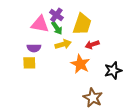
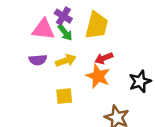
yellow arrow: (63, 44) -> (66, 60), moved
red arrow: (92, 45) -> (104, 58), moved
yellow square: (29, 63) -> (64, 96), moved

